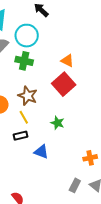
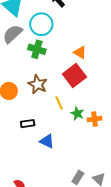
yellow line: (24, 117) -> (59, 103), moved
green star: (57, 123) -> (77, 113), moved
orange cross: (90, 158) -> (94, 119), moved

